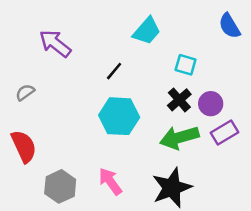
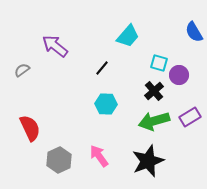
gray semicircle: (25, 92) -> (22, 70), moved
purple circle: (211, 104) -> (179, 75), moved
cyan hexagon: (119, 116) -> (106, 104), size x0.7

